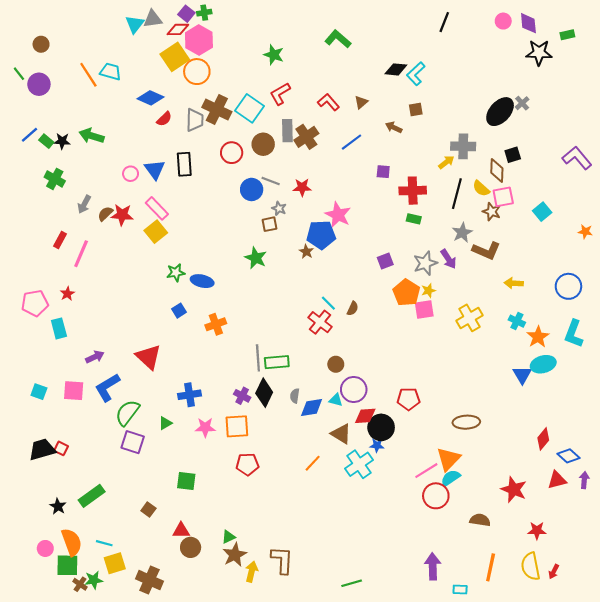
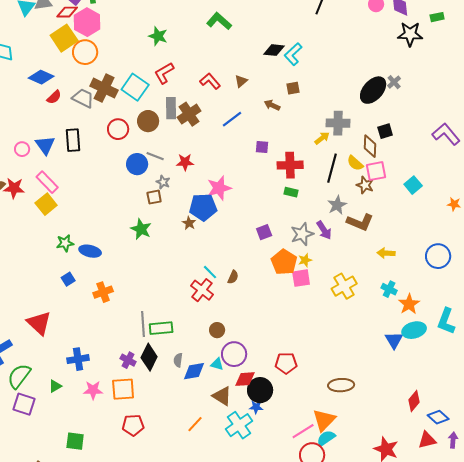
gray trapezoid: (195, 120) -> (83, 98), turned -65
pink star: (338, 215) -> (219, 188), turned 30
cyan L-shape: (574, 334) -> (446, 321), moved

